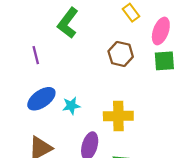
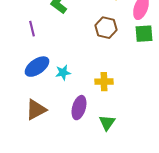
yellow cross: (118, 116) -> (104, 82), size x0.7

